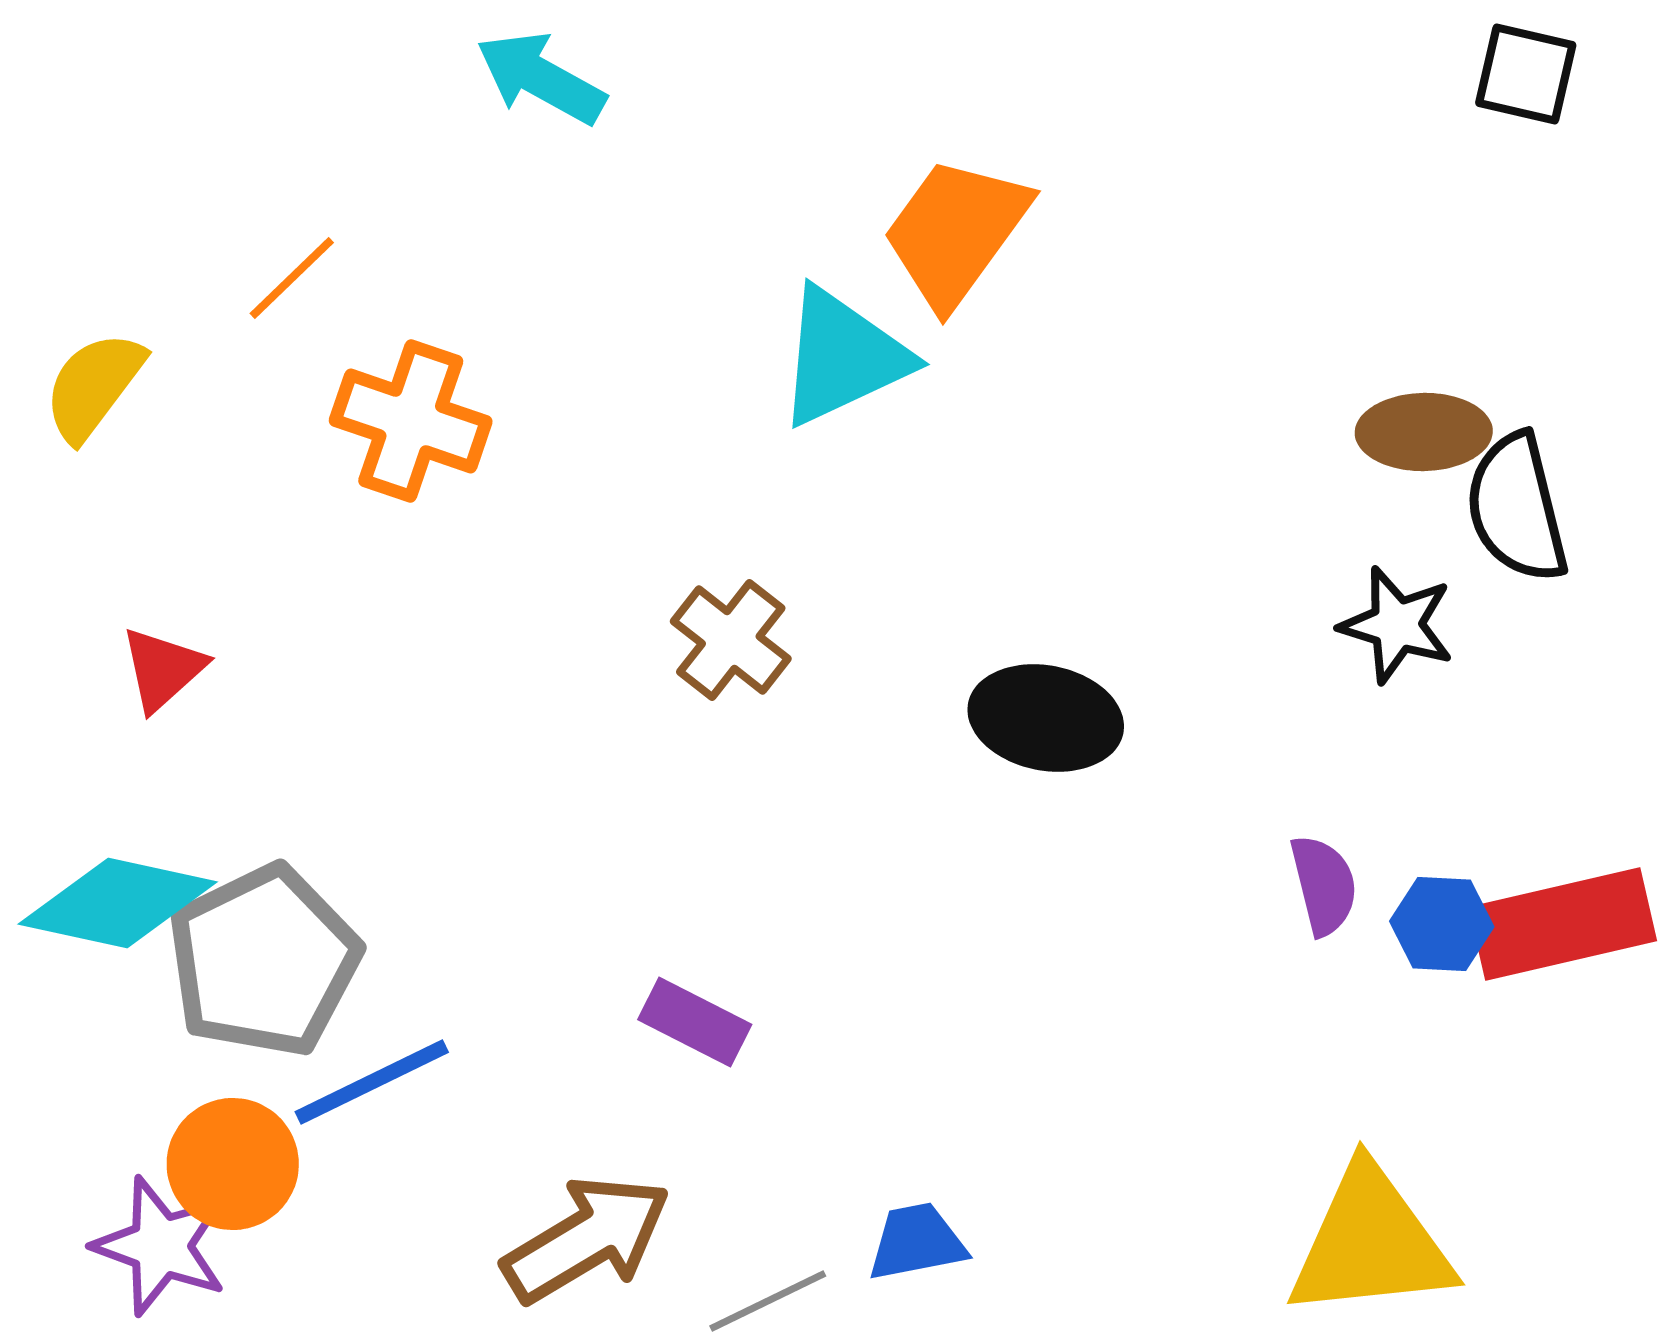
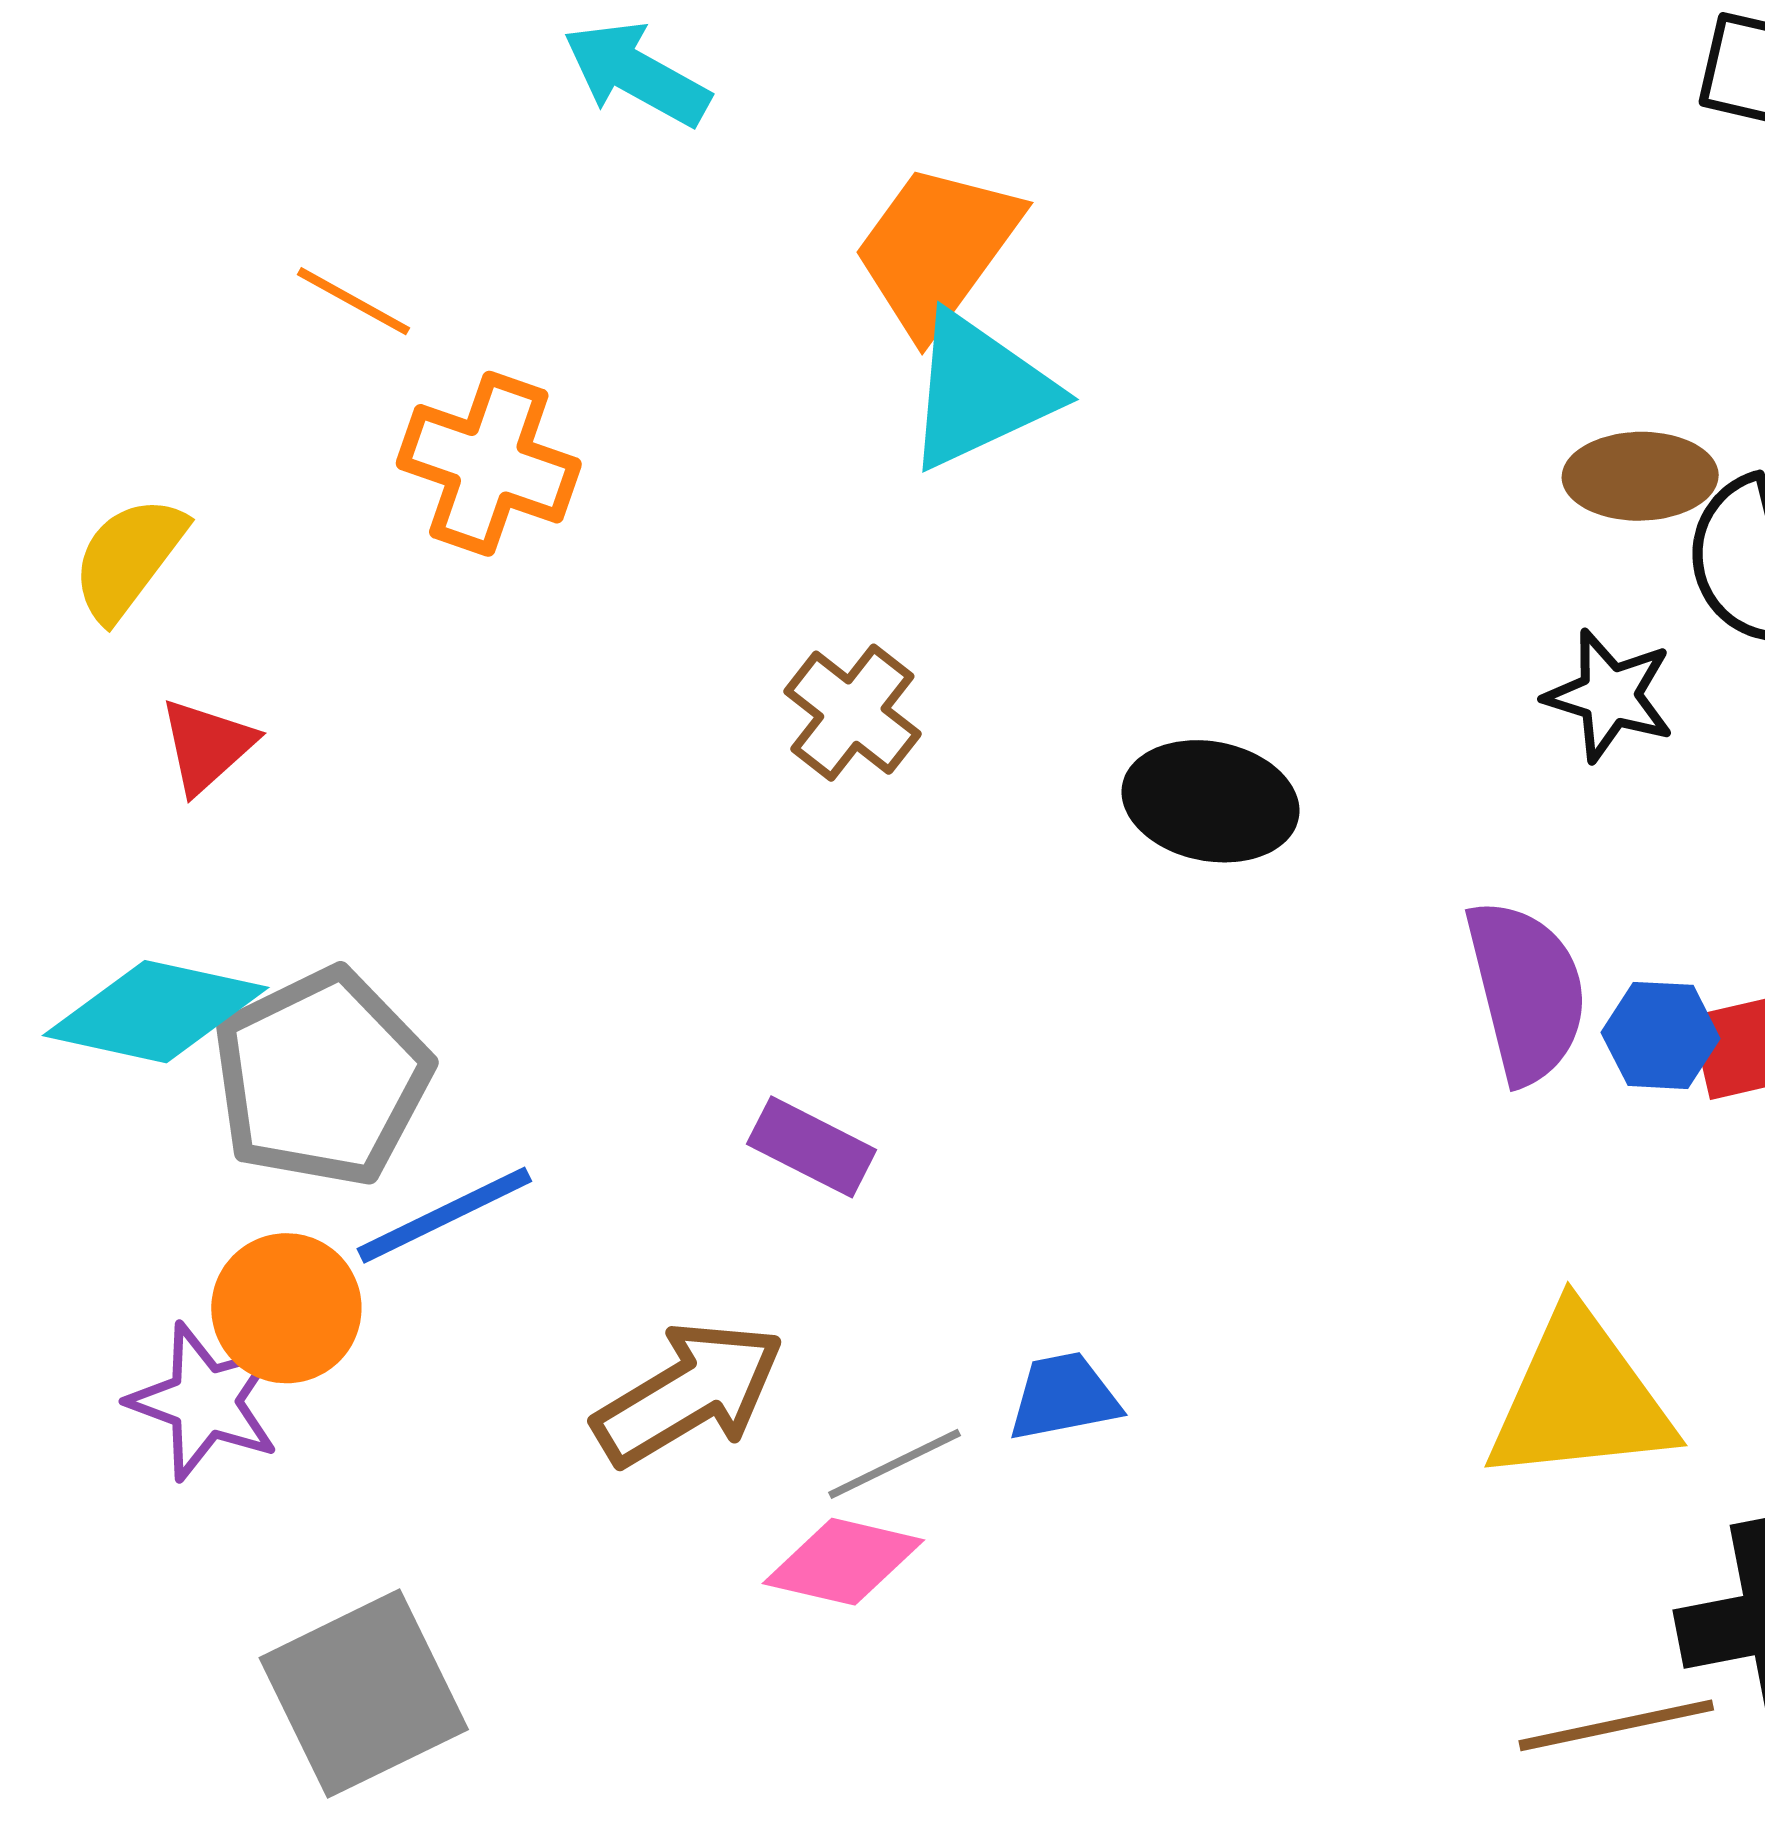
orange trapezoid: (956, 232) -> (937, 249), moved
orange line: (292, 278) -> (353, 301), turned 73
yellow semicircle: (94, 386) -> (128, 558), moved
purple semicircle: (1324, 885) -> (1526, 991), size x1.6

